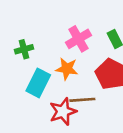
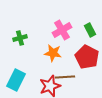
cyan rectangle: (38, 83) -> (16, 80), moved

